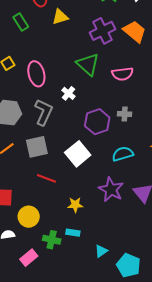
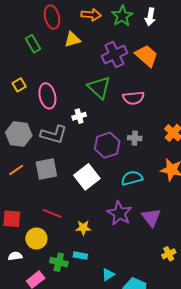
white cross: (68, 93) -> (79, 116), turned 32
gray L-shape: (44, 112) -> (54, 134), turned 80
red line: (46, 178) -> (52, 214), moved

